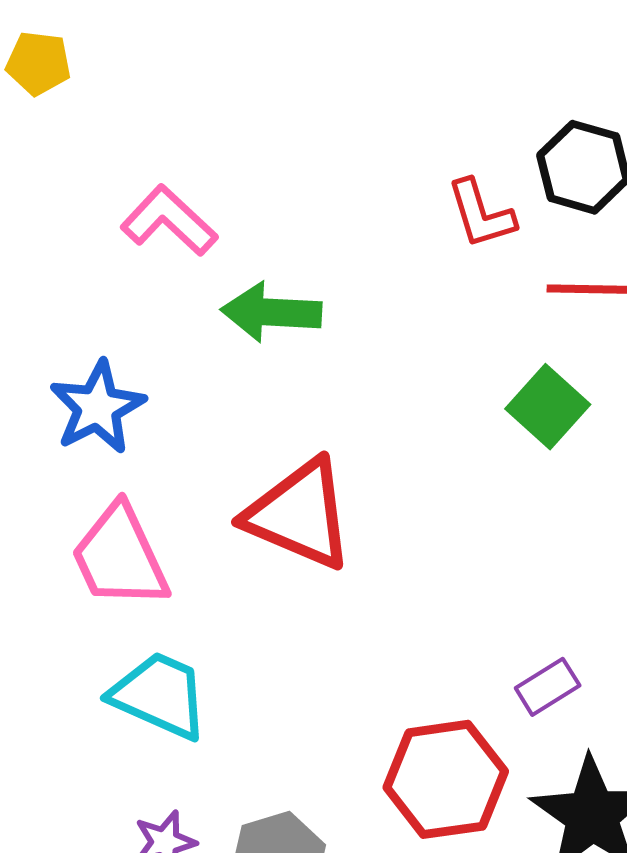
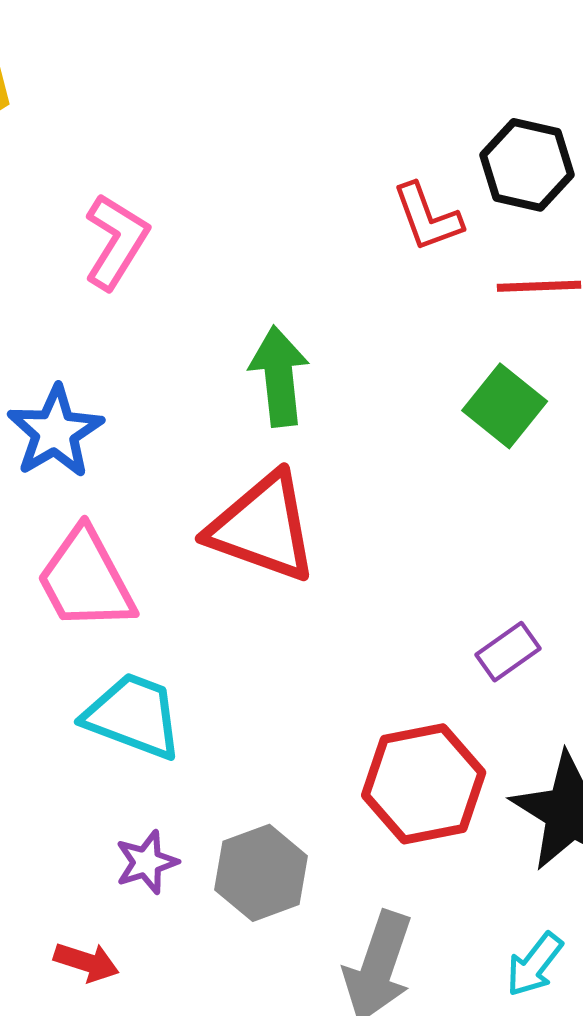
pink L-shape: (169, 221) -> (116, 241), turned 82
green arrow: (271, 312) -> (279, 376), moved, turned 84
purple rectangle: (548, 687) -> (508, 652), moved

